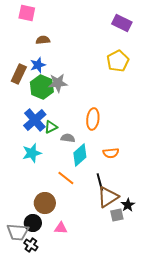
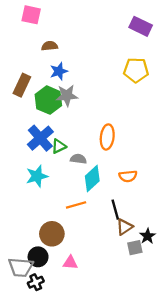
yellow pentagon: (118, 61) -> (136, 70), turned 30
blue star: (38, 65) -> (59, 71), moved
orange line: (66, 178) -> (76, 205), turned -54
brown triangle: (108, 197) -> (124, 227), size x0.7
black cross: (31, 245) -> (36, 282), turned 32

